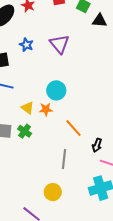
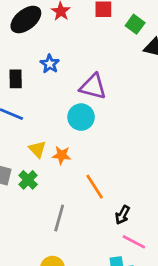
purple triangle: (59, 44) -> (93, 87), moved, turned -45
cyan circle: (56, 90) -> (81, 117), moved
gray line: (64, 159) -> (59, 218), moved

